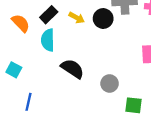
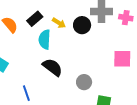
cyan semicircle: (48, 40) -> (45, 39), moved
blue line: (28, 102) -> (26, 93), moved, turned -35

